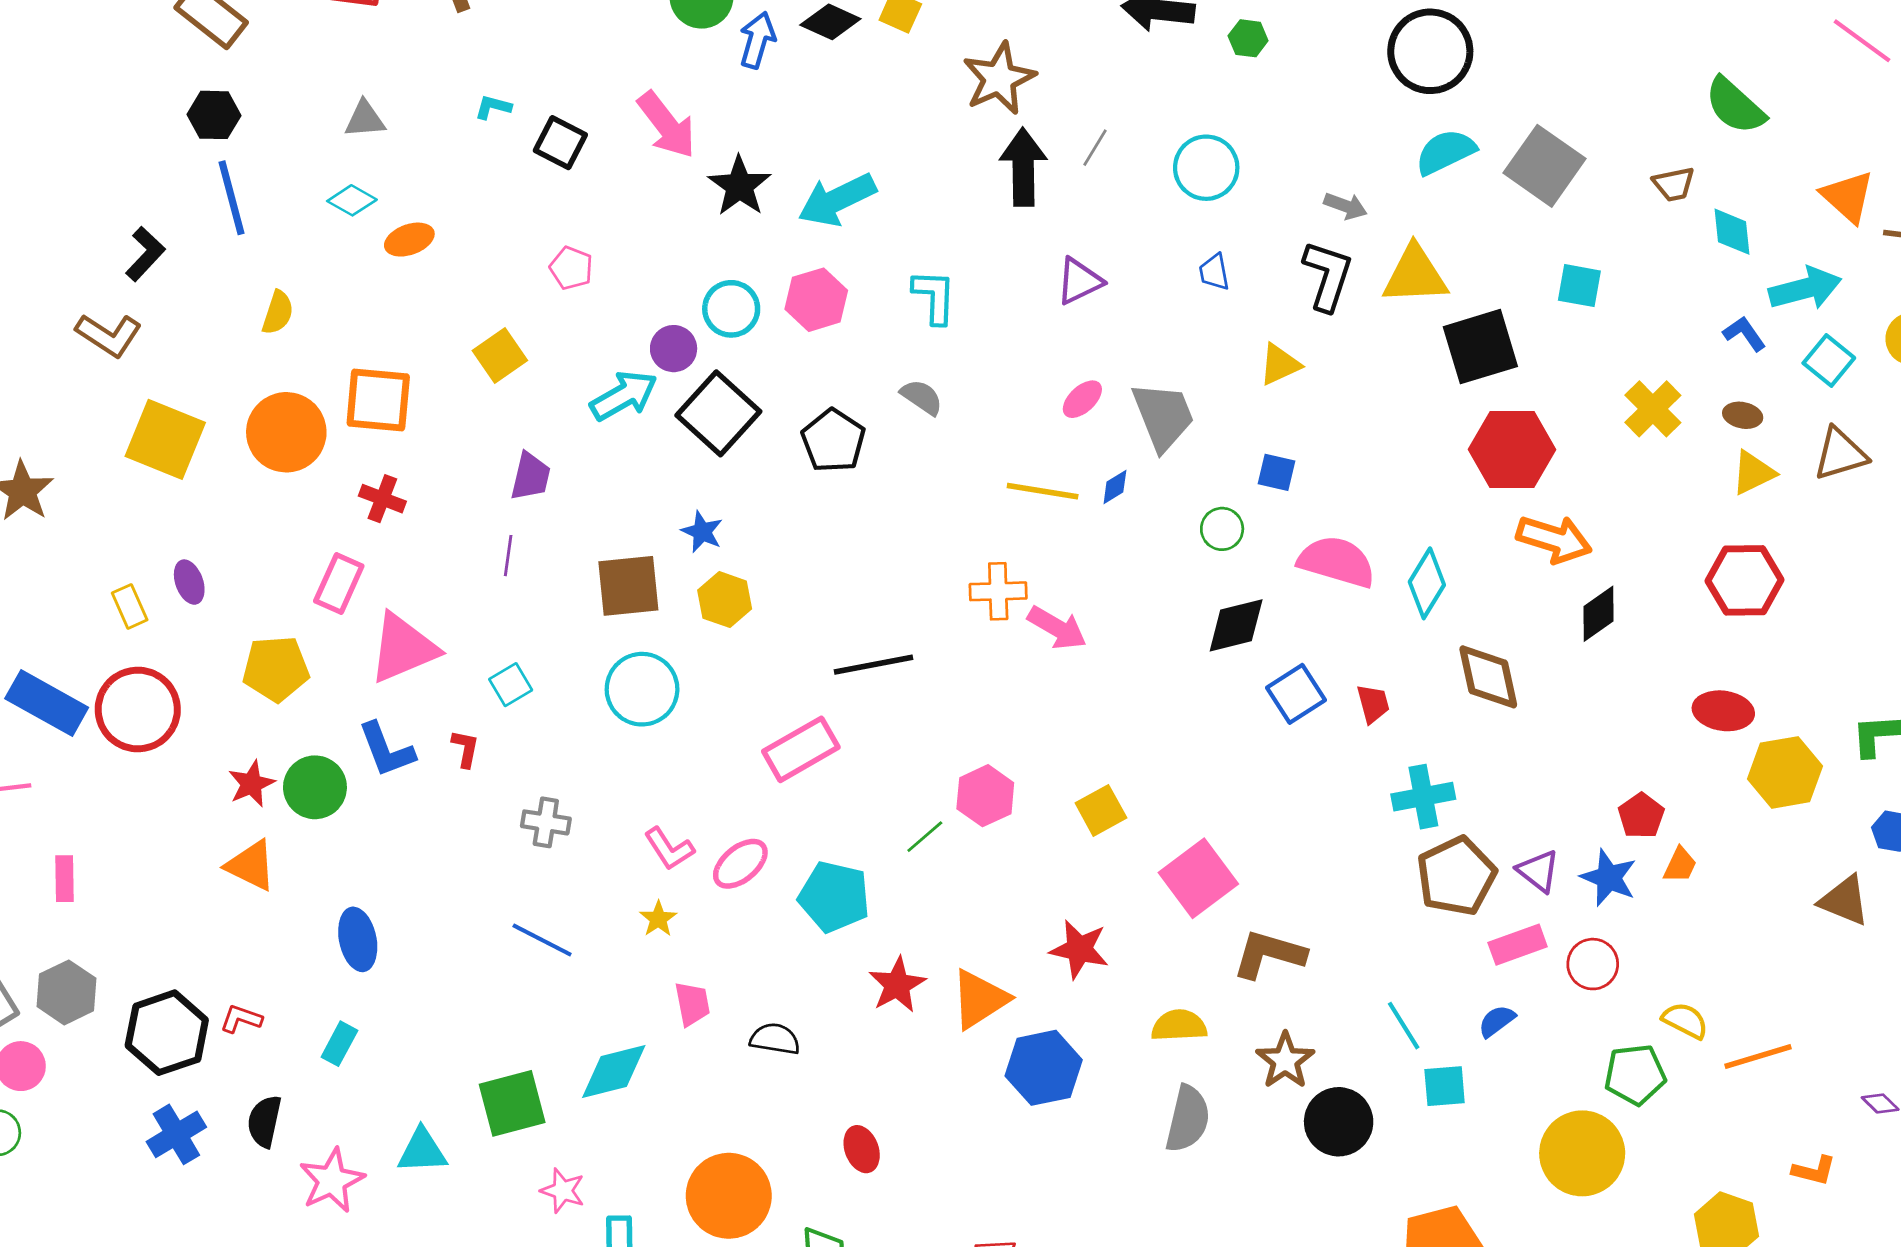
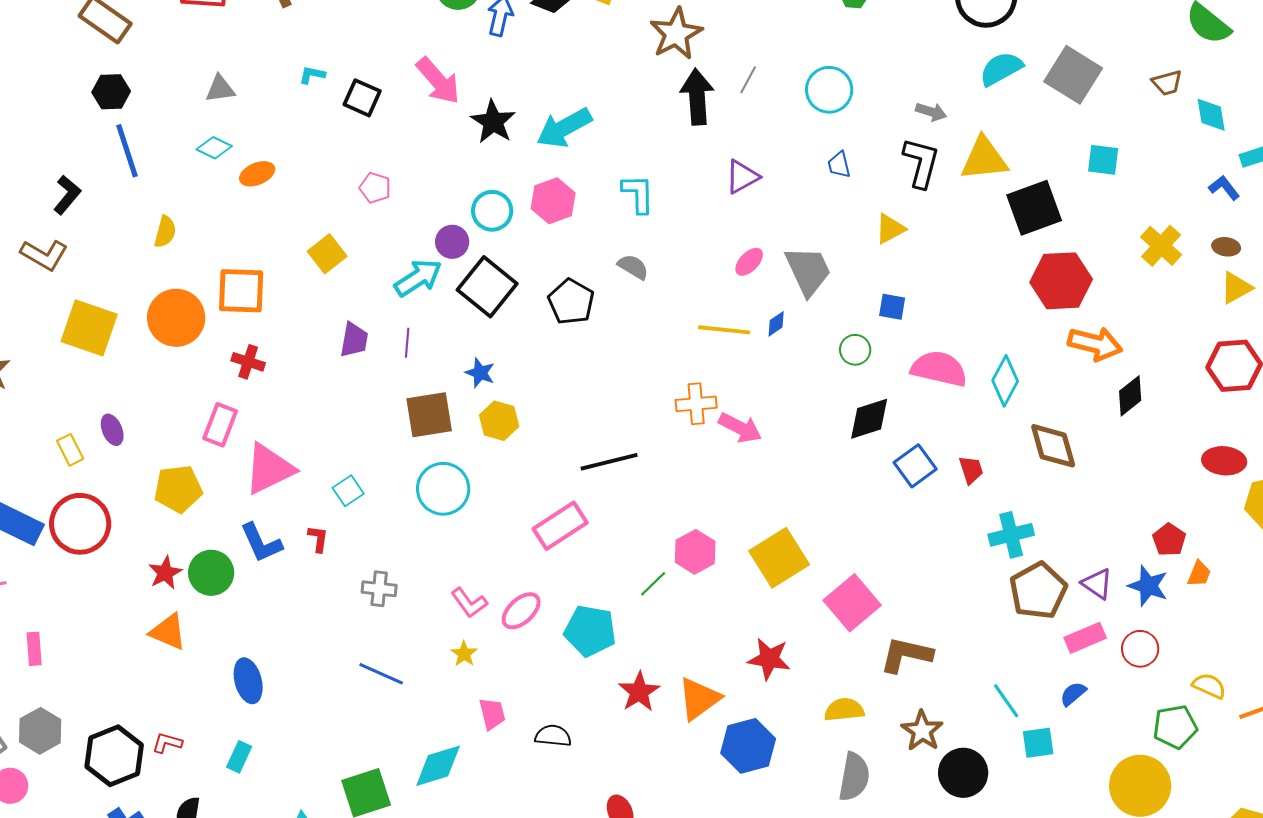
purple line: (508, 556) -> (407, 343), moved
yellow square: (1101, 810) -> (779, 558), size x1.6

